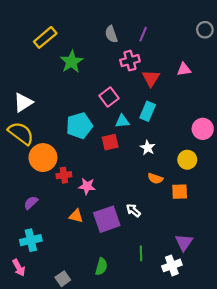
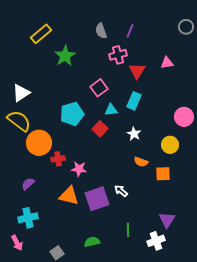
red square: (110, 142) -> (100, 129), turned -35
orange triangle: (76, 216) -> (69, 196), size x1.5
green semicircle: (101, 267) -> (92, 242), turned -119

